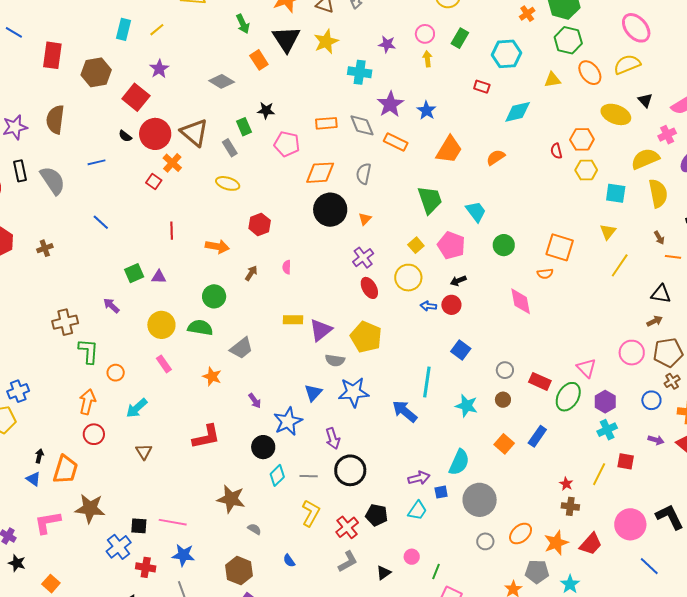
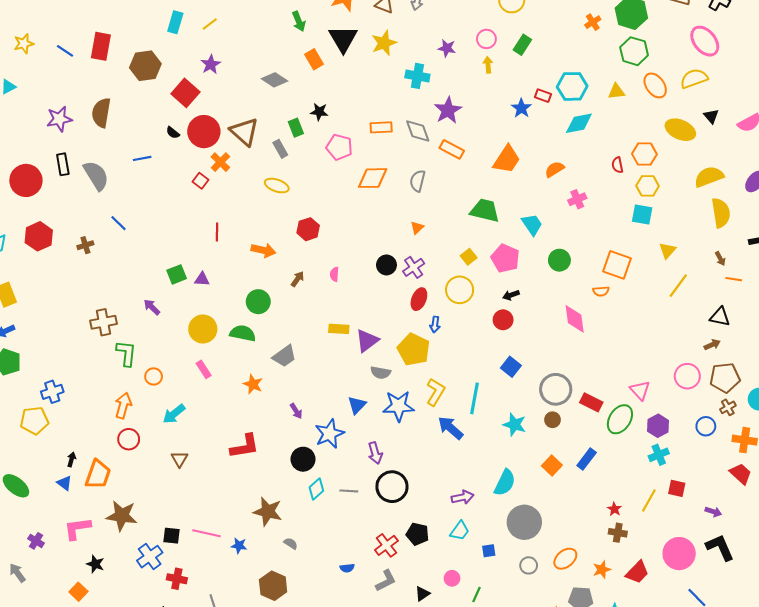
blue line: (14, 32) -> (65, 51), moved
cyan hexagon: (506, 54) -> (572, 86), moved
blue star: (427, 110) -> (521, 108), moved
pink cross: (667, 135) -> (577, 199), moved
cyan square: (616, 193) -> (642, 215), moved
green trapezoid: (430, 200) -> (485, 210), turned -60
black circle: (330, 210) -> (386, 265), moved, size x0.6
blue line: (101, 222) -> (119, 223), moved
red ellipse: (369, 288) -> (419, 299), turned 50
blue arrow: (428, 306) -> (435, 325), moved, turned -91
gray circle: (505, 370) -> (556, 389), size x1.8
purple arrow: (656, 440) -> (713, 512), moved
blue square: (441, 492) -> (489, 551), moved
yellow L-shape: (311, 513) -> (435, 392), moved
orange star: (556, 543) -> (602, 570), size x0.7
blue star: (183, 555) -> (239, 546), moved, size x0.7
blue semicircle: (289, 561) -> (347, 568), moved, turned -64
black star: (17, 563) -> (95, 564), moved

